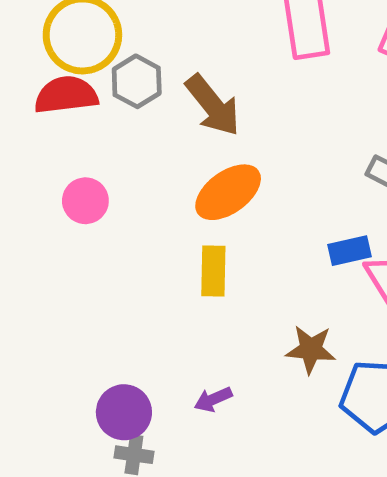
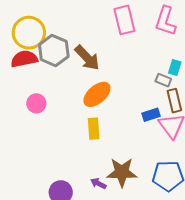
gray hexagon: (137, 81) -> (54, 50), size x1.4
brown star: (311, 349) -> (122, 172), moved, size x1.4
purple arrow: (213, 399) -> (98, 183), turned 56

